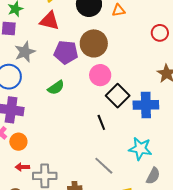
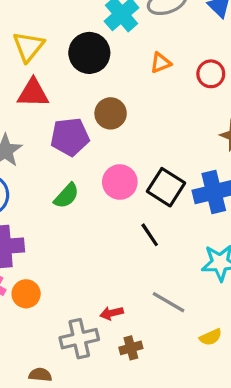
orange triangle: (119, 10) -> (161, 63), moved
brown circle: (94, 43) -> (111, 113), size x0.7
pink circle: (100, 75) -> (120, 182), moved
red arrow: (22, 167) -> (112, 313), moved

